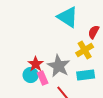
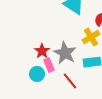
cyan circle: (31, 75) -> (37, 74), moved

